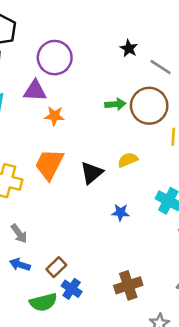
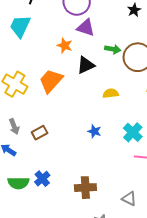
purple triangle: (35, 91) -> (86, 28), moved
black triangle: (92, 173) -> (86, 65), moved
brown rectangle: (56, 267) -> (40, 133), moved

